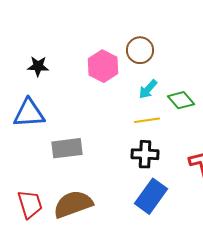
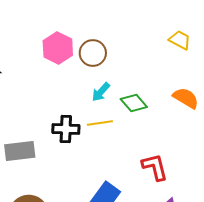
pink hexagon: (103, 66) -> (58, 48), moved
black cross: (145, 154) -> (66, 129), moved

